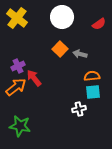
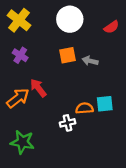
orange square: (60, 49) -> (68, 55), turned 35
purple cross: (18, 66) -> (20, 55), moved, turned -32
orange semicircle: (92, 76) -> (84, 108), moved
white cross: (79, 109) -> (68, 123), moved

